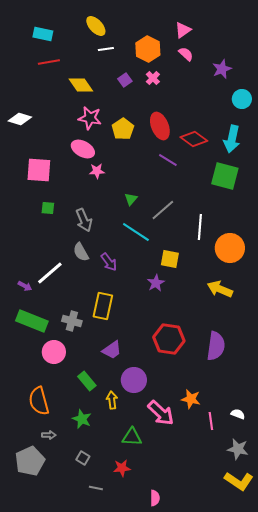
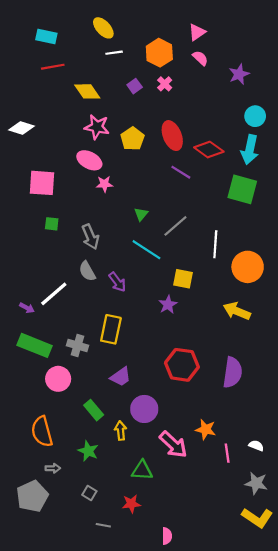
cyan circle: (242, 99) -> (255, 116), moved

